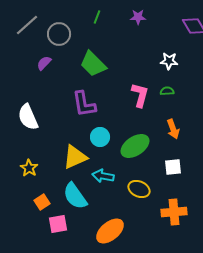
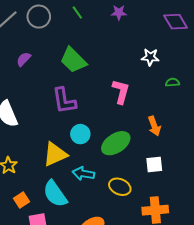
green line: (97, 17) -> (77, 13), turned -56
gray circle: (59, 34) -> (39, 17), moved
green semicircle: (167, 91) -> (173, 82), moved

